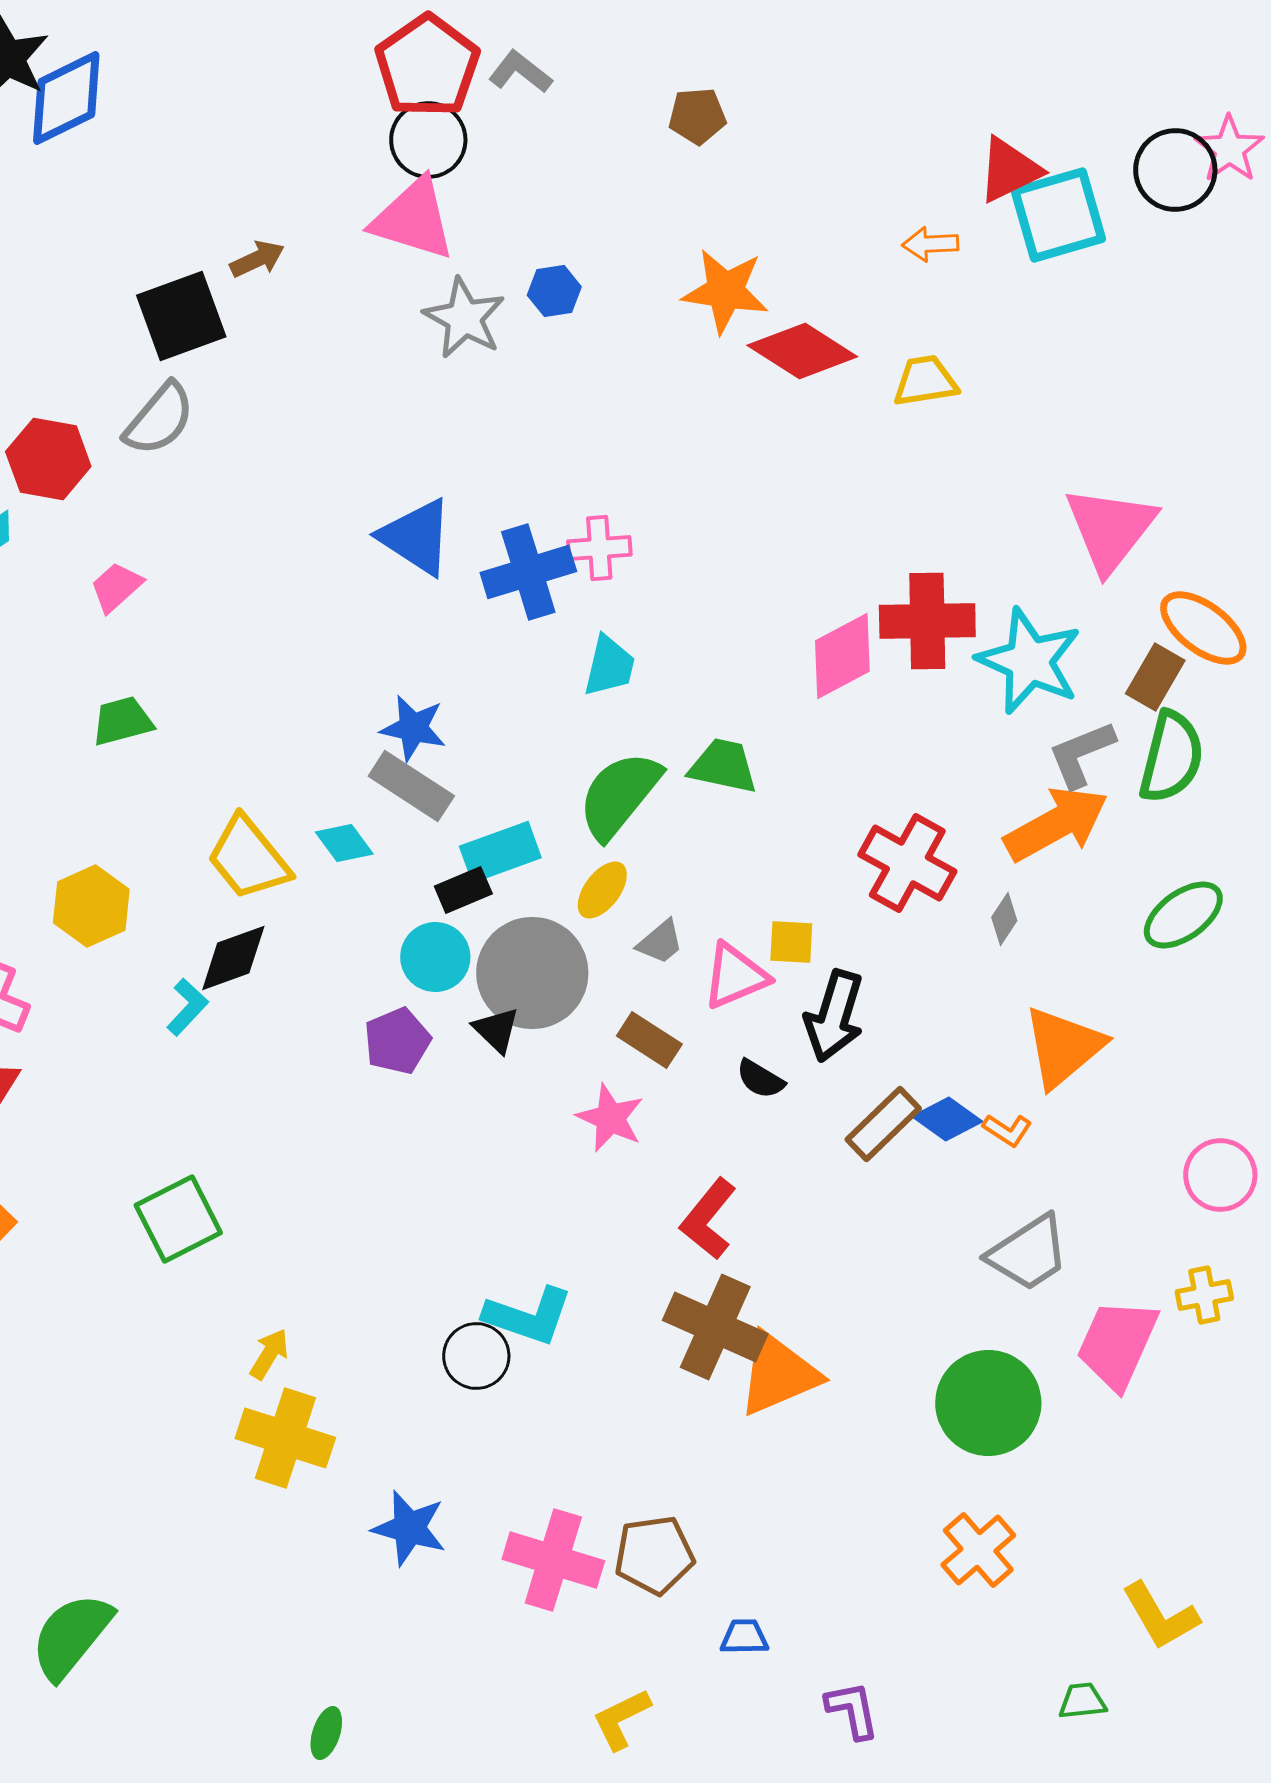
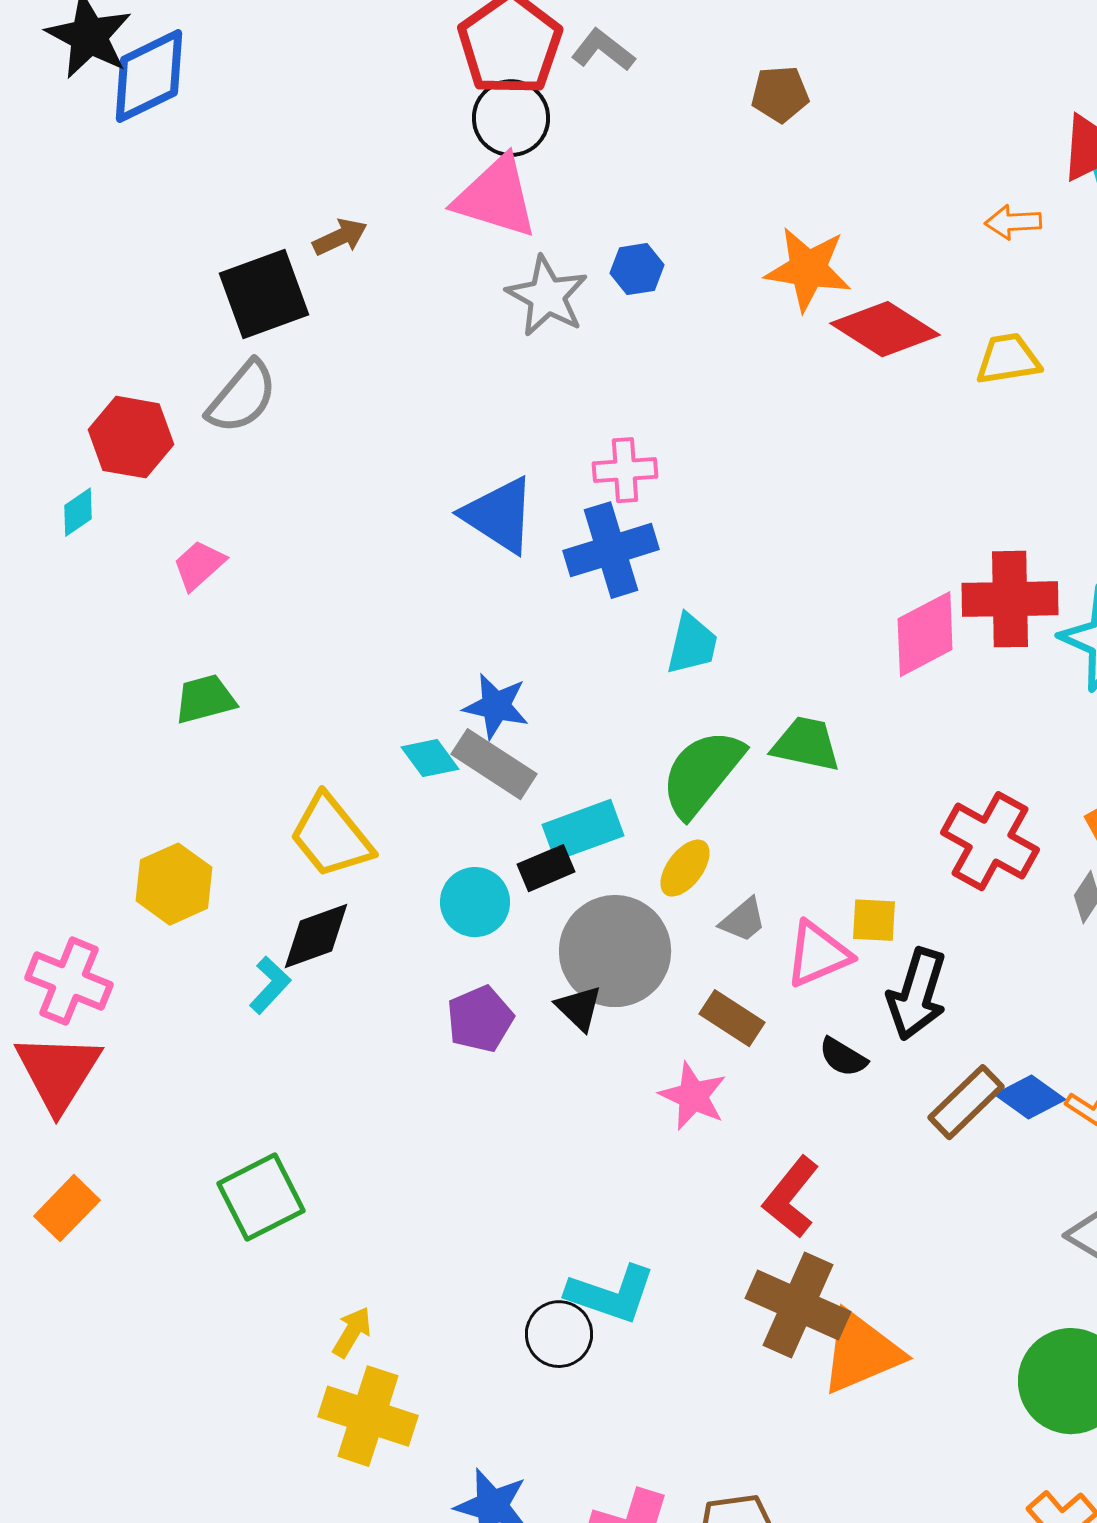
pink cross: (599, 548) -> (625, 470), moved
cyan diamond: (344, 843) -> (430, 758), moved
cyan circle: (435, 957) -> (475, 902), moved

